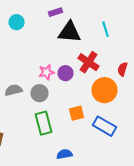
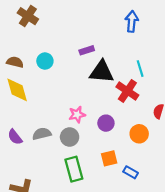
red cross: (88, 62) -> (127, 91), moved
purple circle: (66, 73) -> (106, 123), moved
orange circle: (104, 90) -> (139, 134), size x0.7
blue rectangle: (104, 126) -> (131, 172), moved, size x0.6

